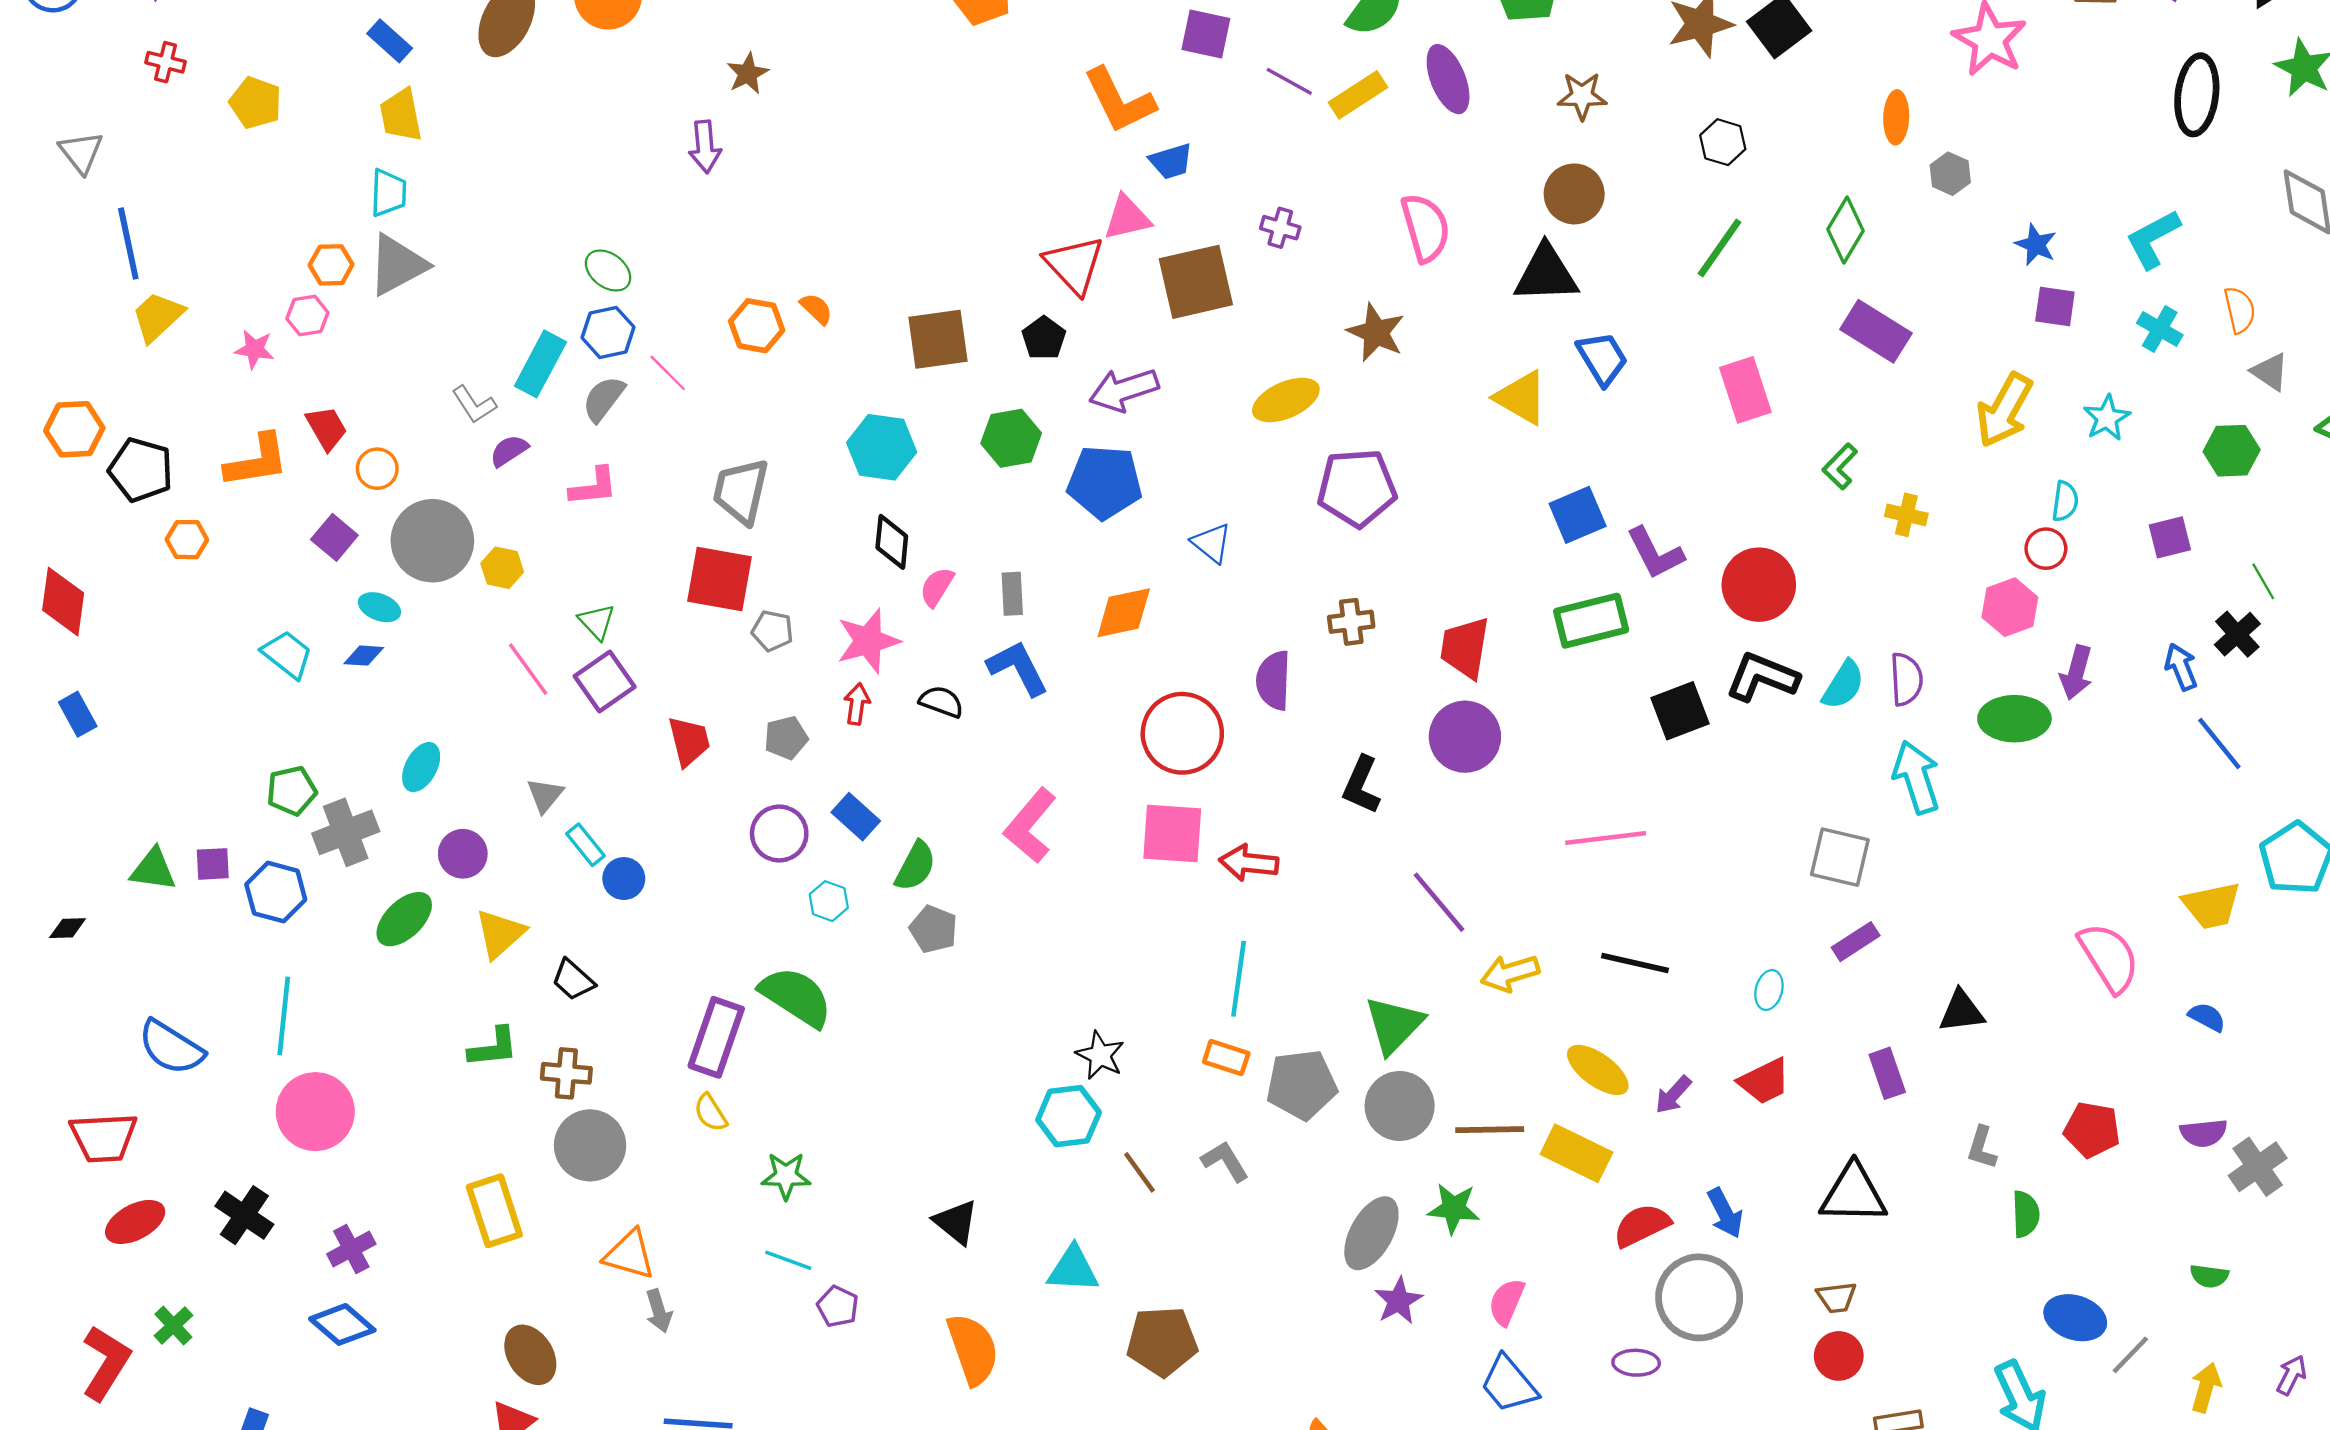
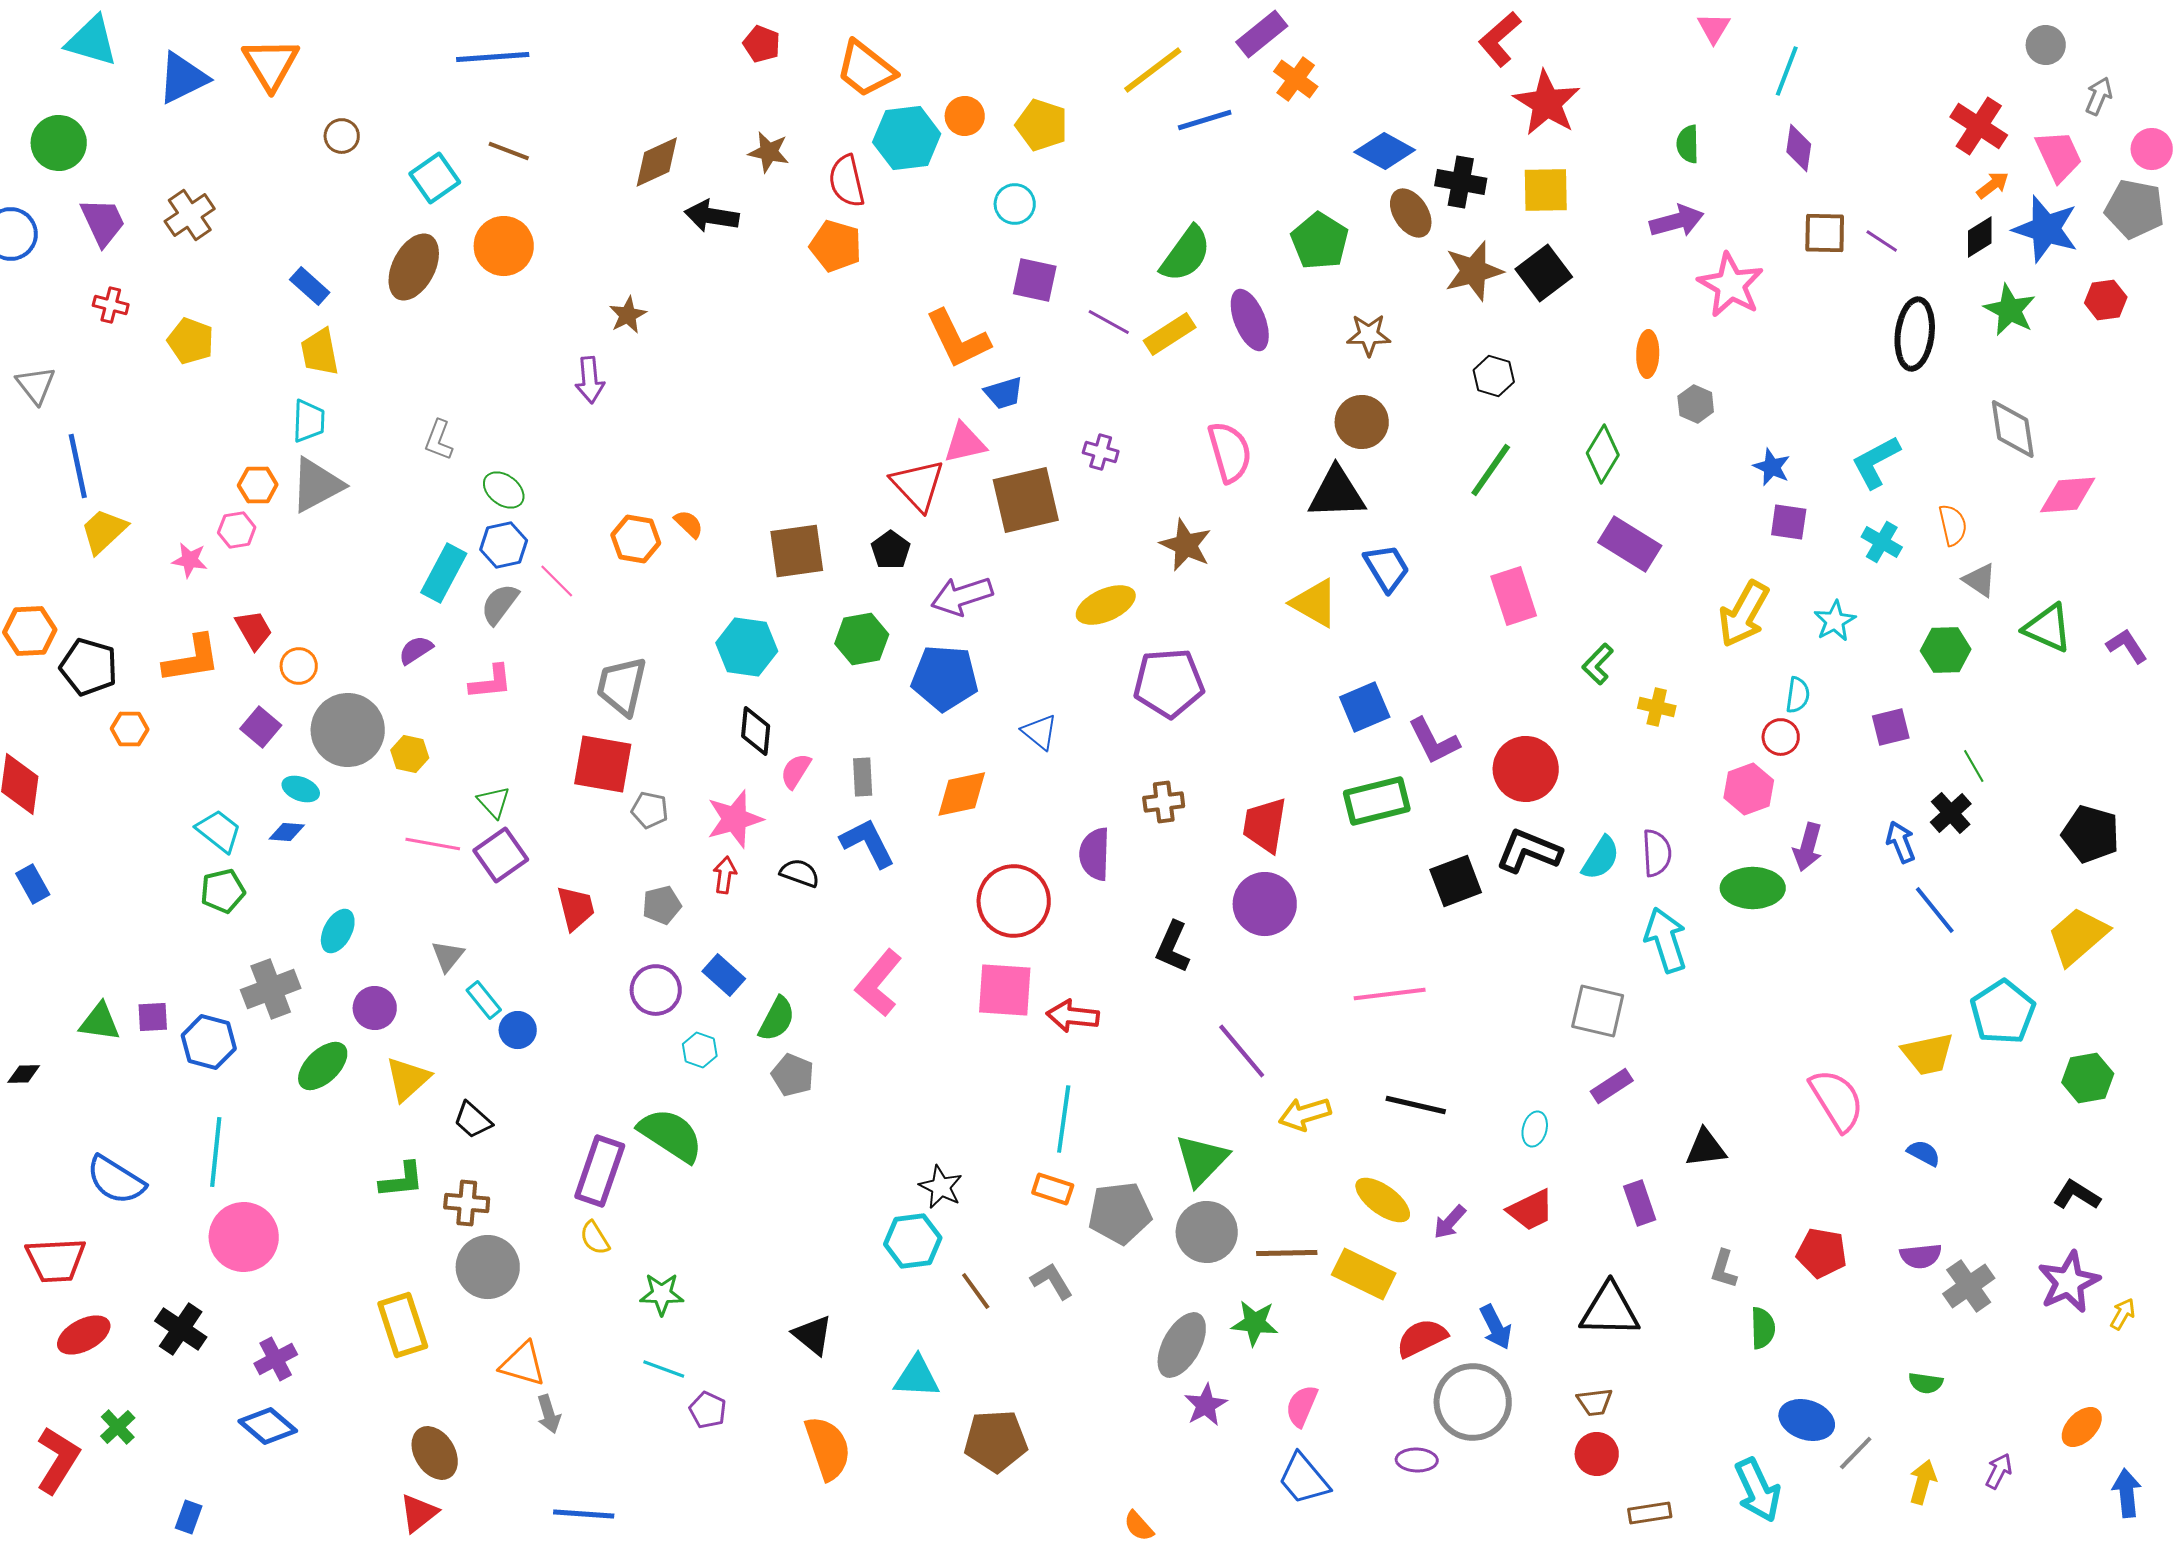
gray L-shape: (474, 404) -> (439, 440), moved, turned 54
pink line: (528, 669) -> (433, 844), turned -44
green pentagon: (292, 791) -> (223, 891), moved

